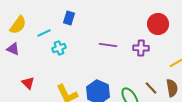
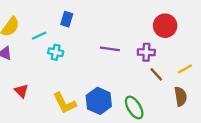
cyan cross: (59, 48) -> (56, 52), turned 32
brown line: (151, 88) -> (156, 74), moved

